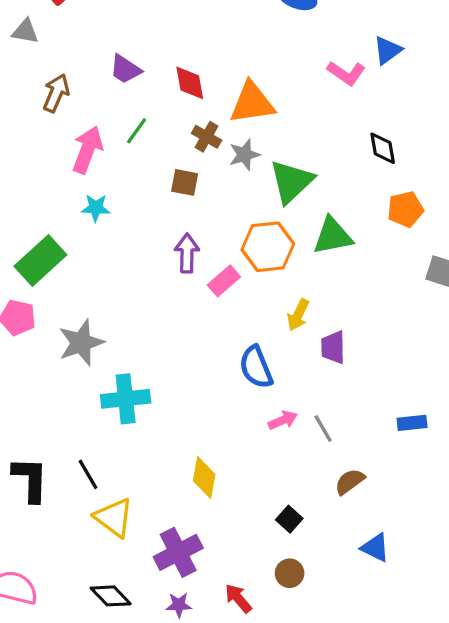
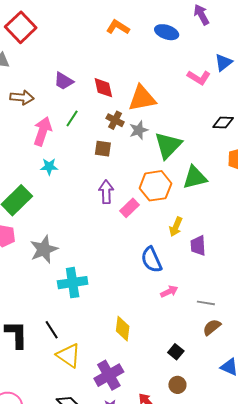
brown arrow: (56, 93) -> (22, 97), turned 75
black diamond: (383, 148) -> (223, 123), turned -75
gray line: (323, 428) -> (206, 303), moved, turned -48

